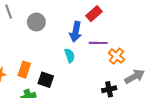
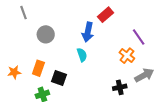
gray circle: (36, 22) -> (46, 34), moved
purple line: (98, 43) -> (139, 37), moved, turned 54

